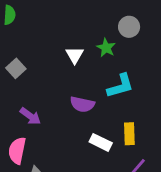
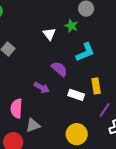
purple semicircle: (82, 104) -> (59, 69), turned -144
purple arrow: (30, 116) -> (42, 88), moved

